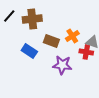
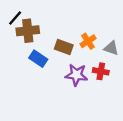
brown cross: (32, 19) -> (28, 31), moved
red cross: (86, 52) -> (101, 71), moved

